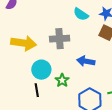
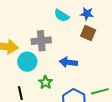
cyan circle: (41, 70) -> (27, 62), moved

